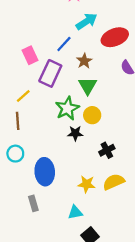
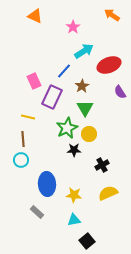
yellow line: (23, 96) -> (28, 117), turned 56
cyan circle: (15, 154) -> (21, 160), moved
yellow star: (87, 184) -> (74, 195), moved
gray rectangle: (33, 203) -> (37, 212), turned -32

